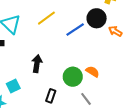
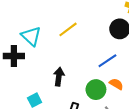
blue line: (75, 29) -> (107, 61), moved

